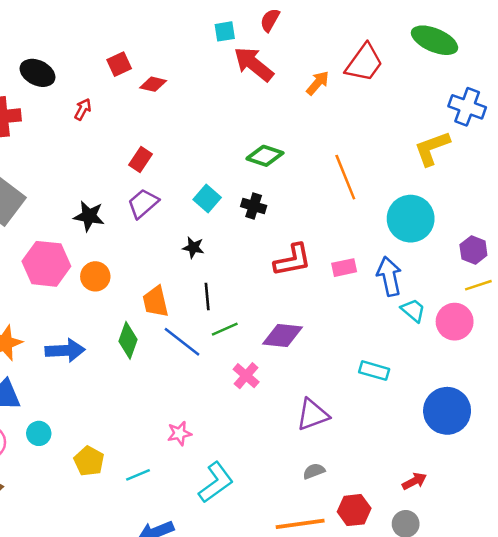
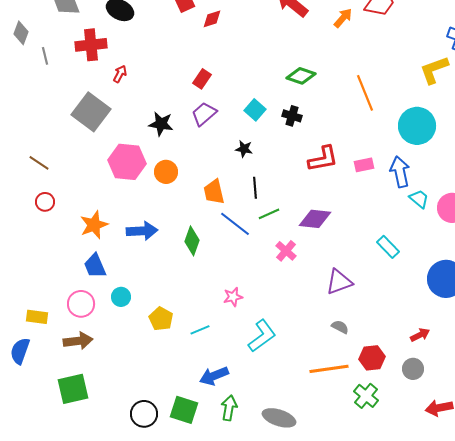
red diamond: (153, 84) -> (212, 19), turned -30
red arrow: (83, 109) -> (120, 74), moved
green diamond: (128, 340) -> (192, 241), moved
cyan rectangle: (374, 371) -> (388, 247), turned 30
gray semicircle: (314, 471) -> (340, 327), turned 48

